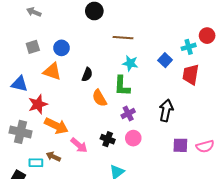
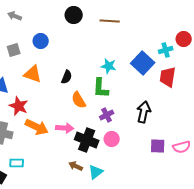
brown line: (123, 38) -> (110, 21), moved
blue circle: (62, 48) -> (41, 41), moved
blue square: (165, 60) -> (143, 63), size x1.6
red star: (38, 104) -> (19, 106), turned -30
black cross: (108, 139) -> (87, 140), size x1.6
pink arrow: (79, 145) -> (65, 128), moved, turned -36
brown arrow: (53, 157) -> (76, 166), moved

